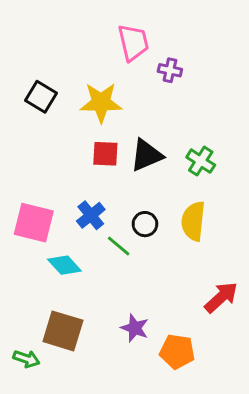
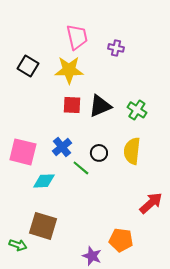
pink trapezoid: (133, 42) -> (77, 37), moved
cyan diamond: (64, 265) -> (44, 181), turned -50
purple star: (135, 328) -> (92, 256), moved

